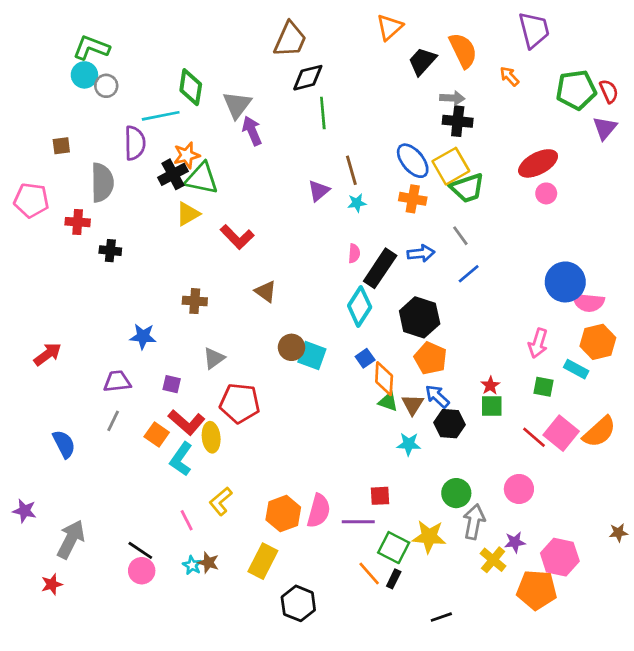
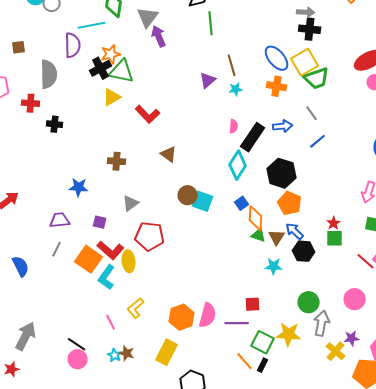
orange square: (157, 435) -> (89, 259), size x1.5

